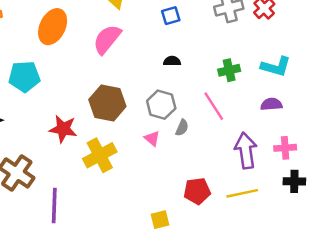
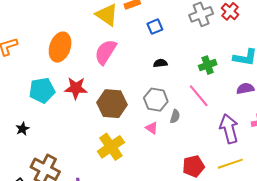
red star: (63, 129) -> (76, 88), moved

